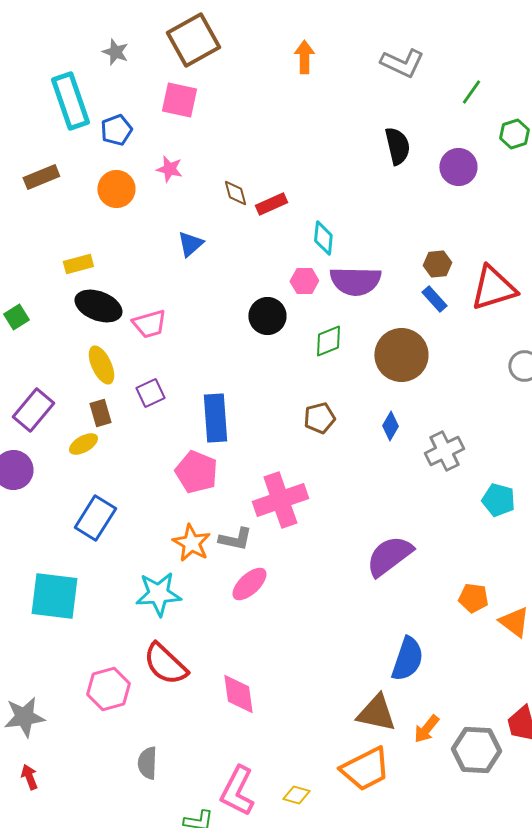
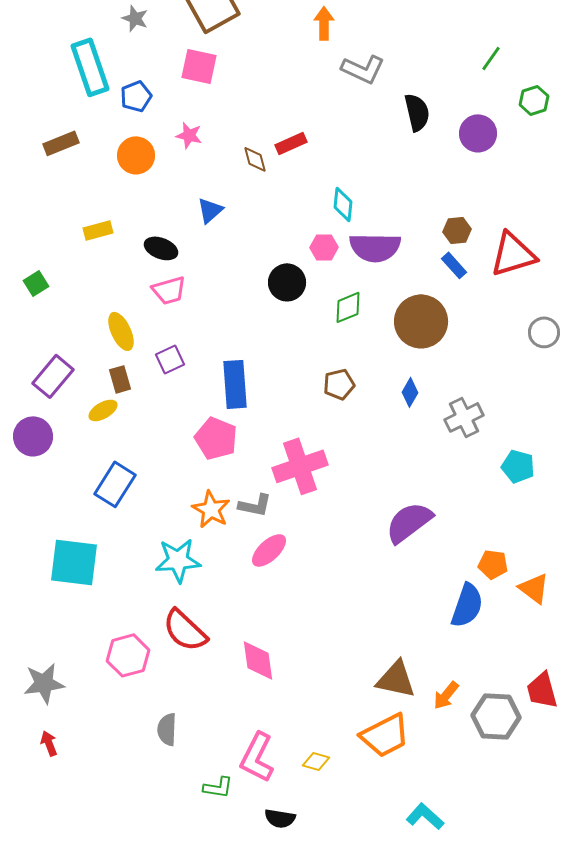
gray L-shape: (402, 63) -> (363, 69), moved
red rectangle: (271, 204) -> (291, 143), moved
black ellipse: (98, 306) -> (161, 248), moved, size x0.7
blue semicircle: (407, 659) -> (467, 605), moved

